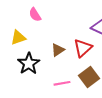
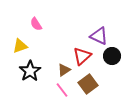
brown triangle: (58, 50) -> (64, 70), moved
pink line: (62, 83) -> (62, 90), turned 63

